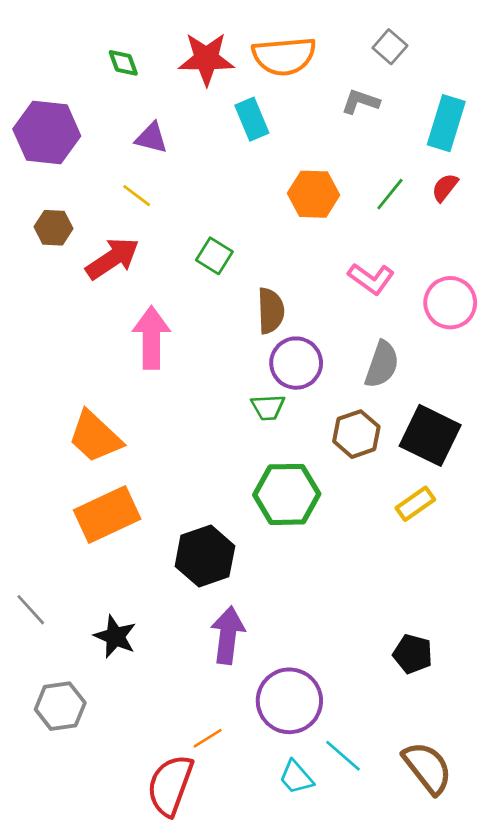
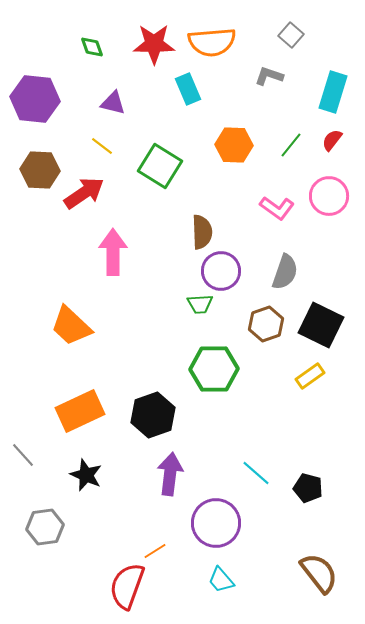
brown hexagon: (54, 228) -> (40, 170), size x1.4
green square: (214, 256) -> (160, 166), moved, size x1.6
pink circle: (450, 303) -> (329, 196), moved
orange rectangle: (107, 515) -> (80, 411), moved
cyan line: (343, 756) -> (256, 473), moved

